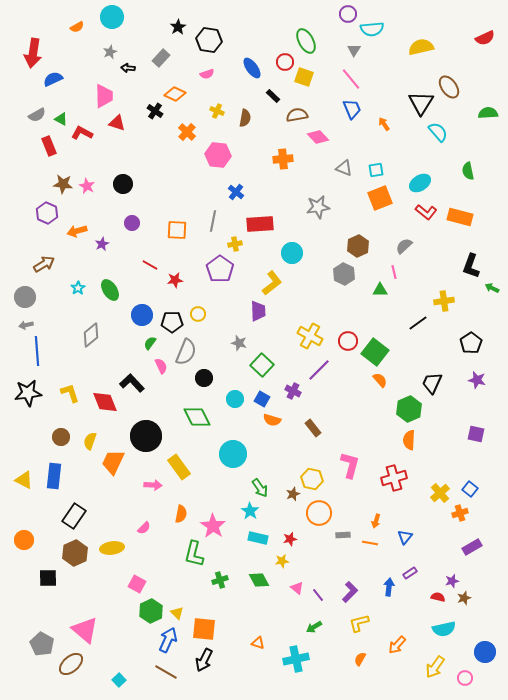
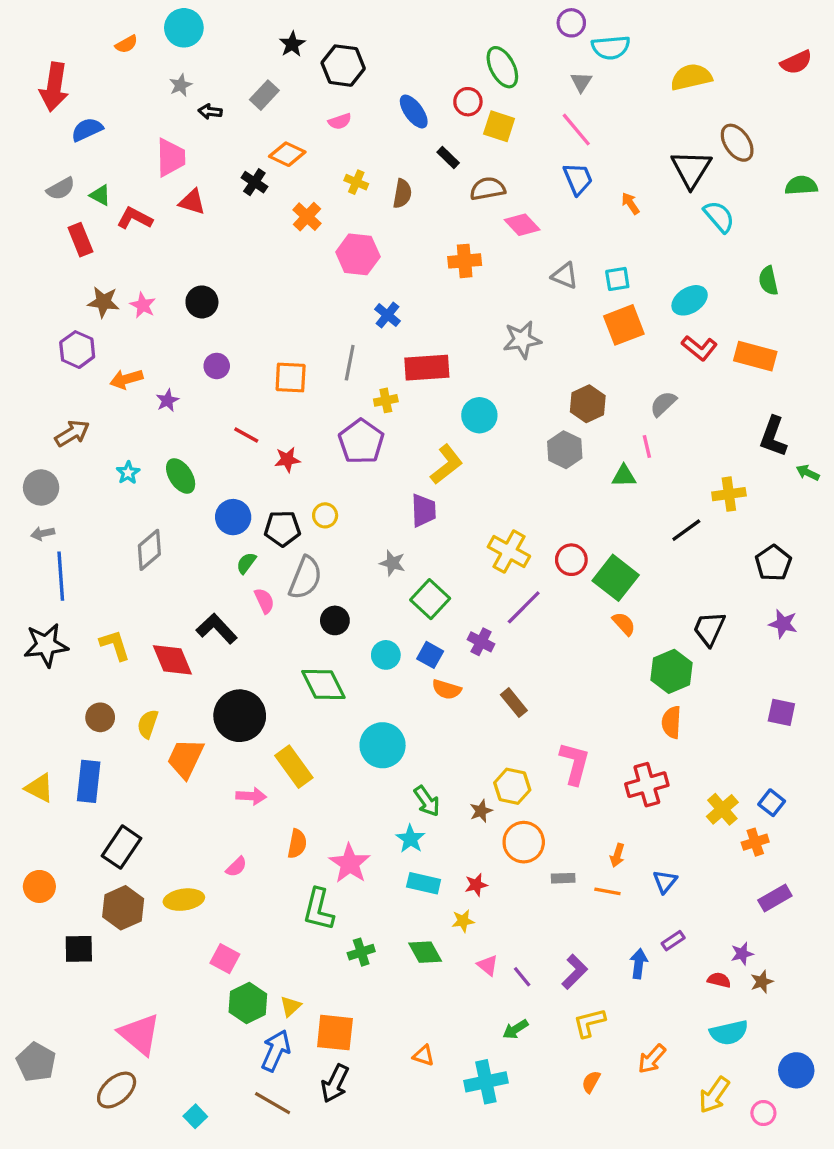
yellow triangle: (177, 613) -> (291, 1006), turned 32
gray pentagon: (42, 644) -> (36, 1062), moved

